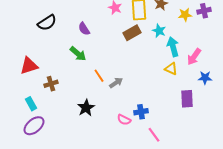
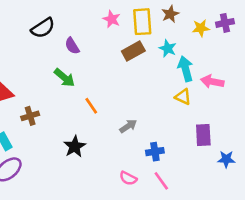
black semicircle: (47, 23) -> (43, 28), moved
pink arrow: (194, 57) -> (212, 82), turned 66
blue star: (205, 78) -> (226, 159), moved
gray arrow: (116, 83) -> (128, 126), moved
blue cross: (141, 112) -> (155, 152), moved
pink semicircle: (124, 120) -> (128, 178), moved

